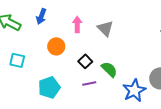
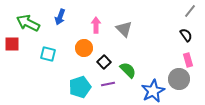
orange circle: (56, 46) -> (84, 48), moved
cyan square: (17, 60) -> (48, 54), moved
cyan pentagon: (49, 87) -> (80, 87), moved

